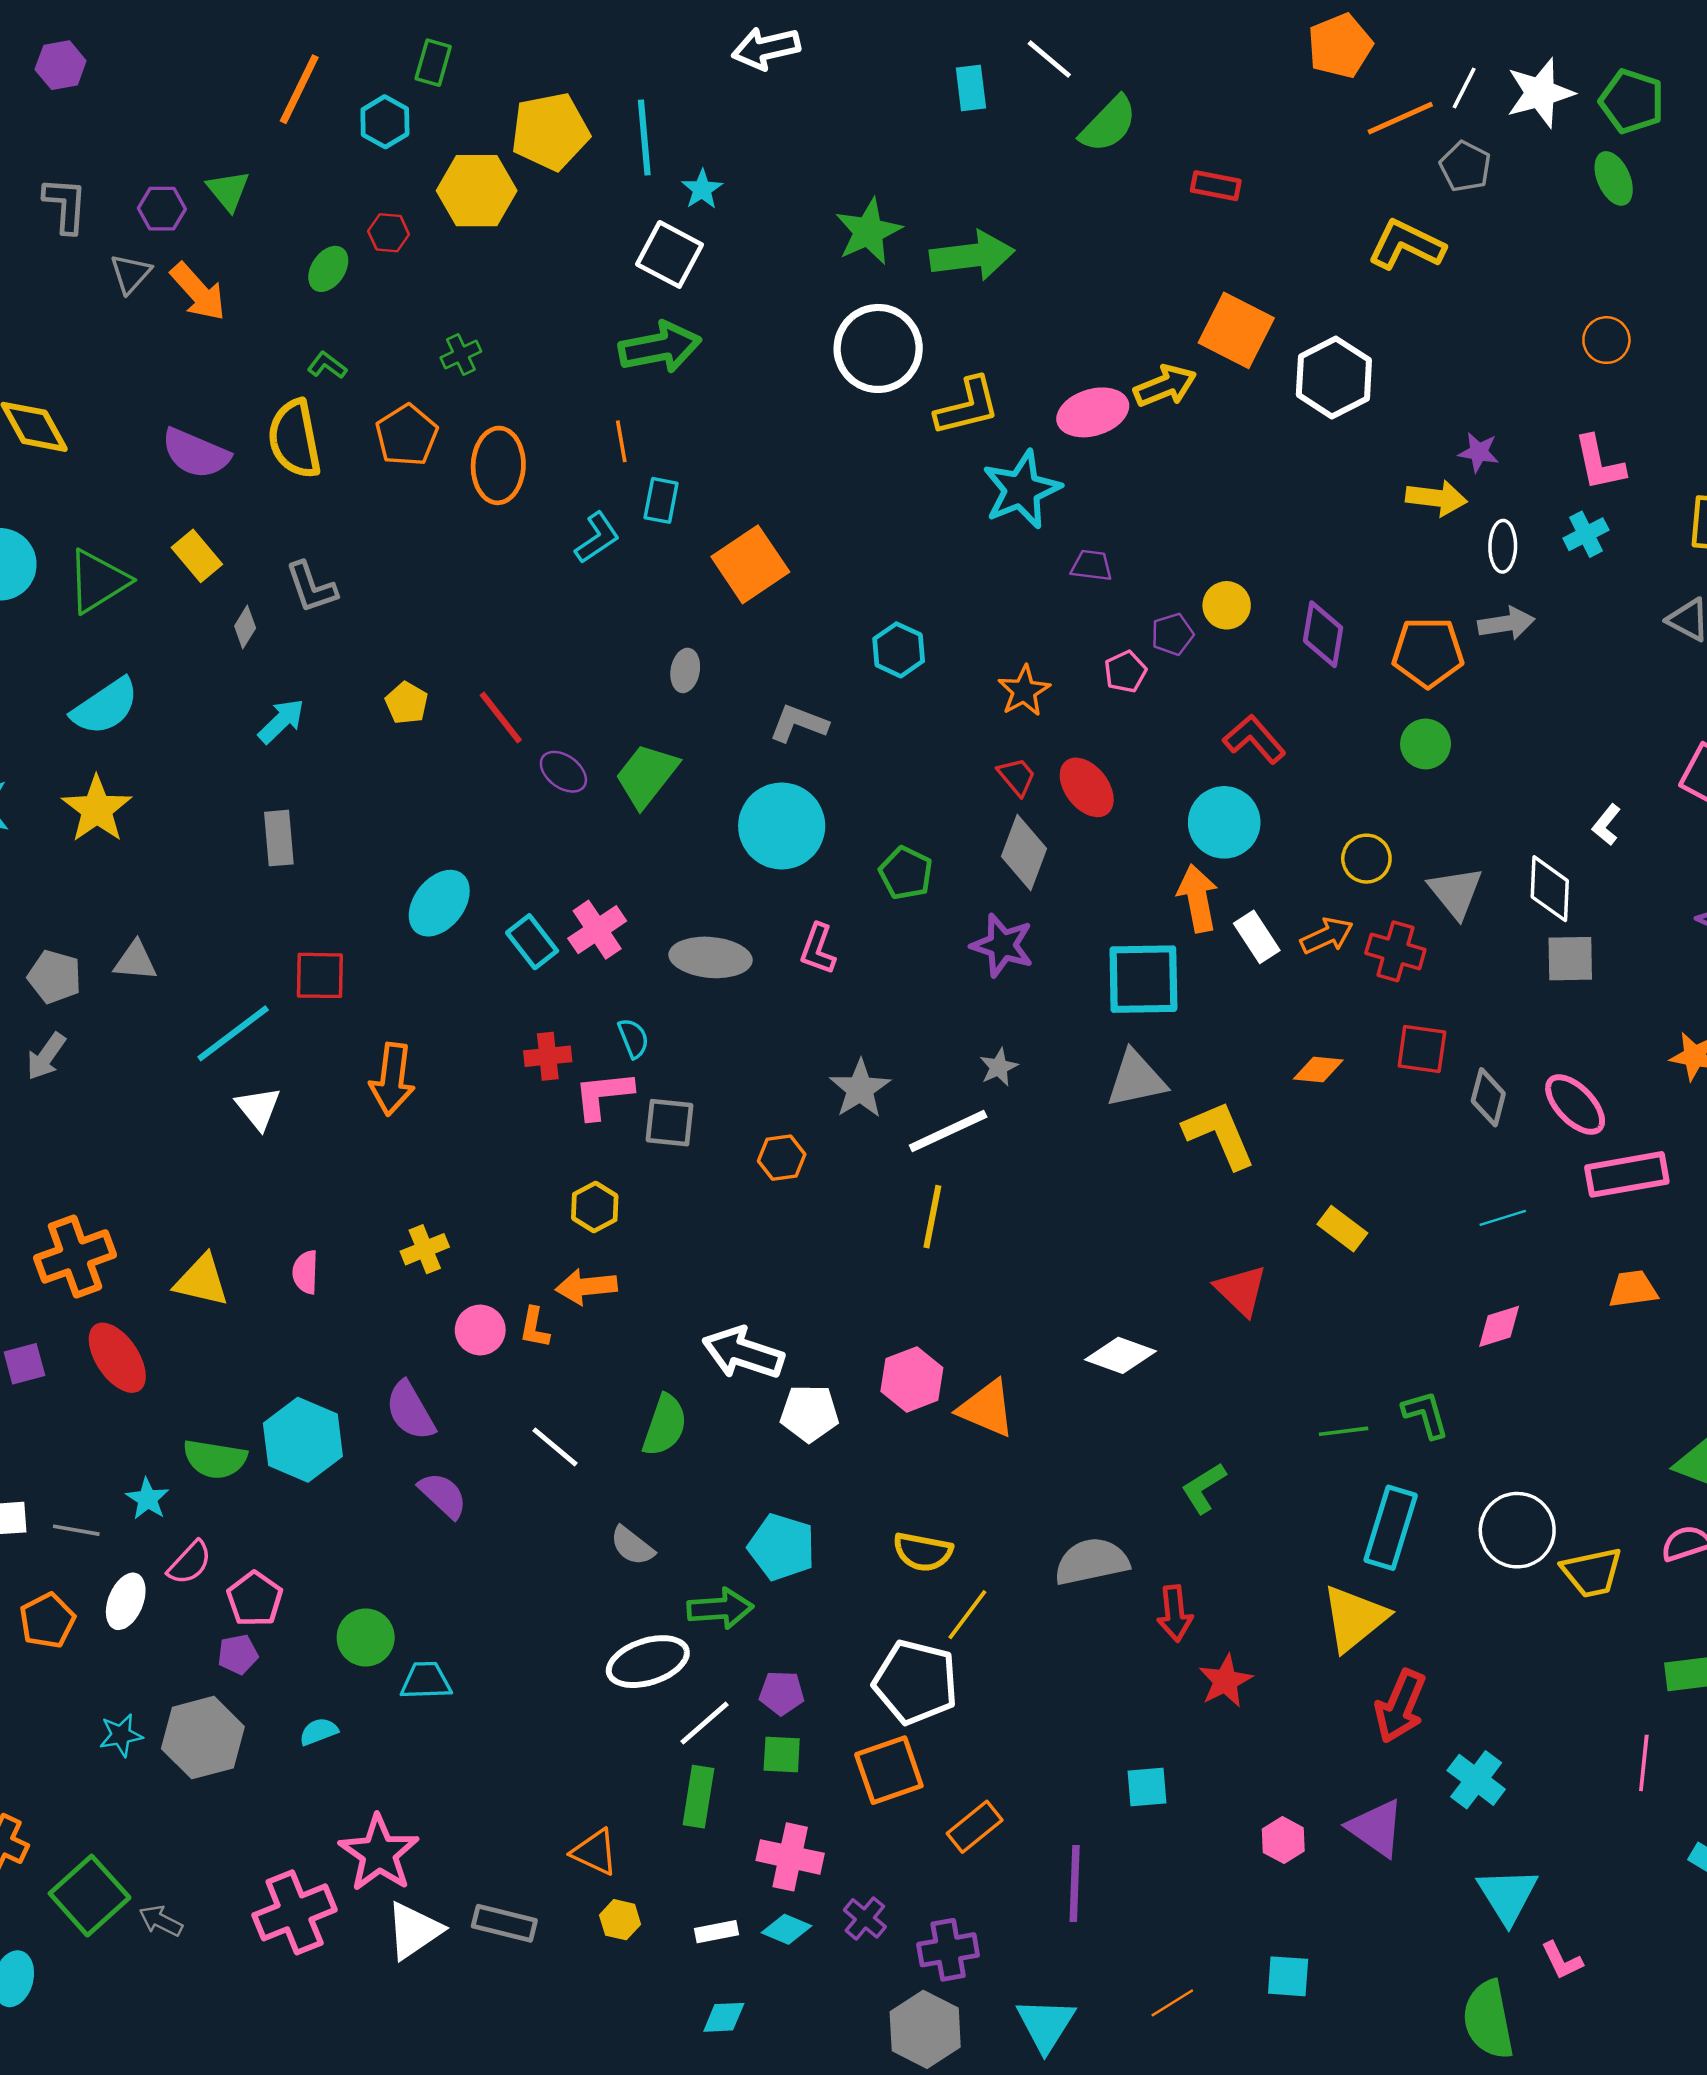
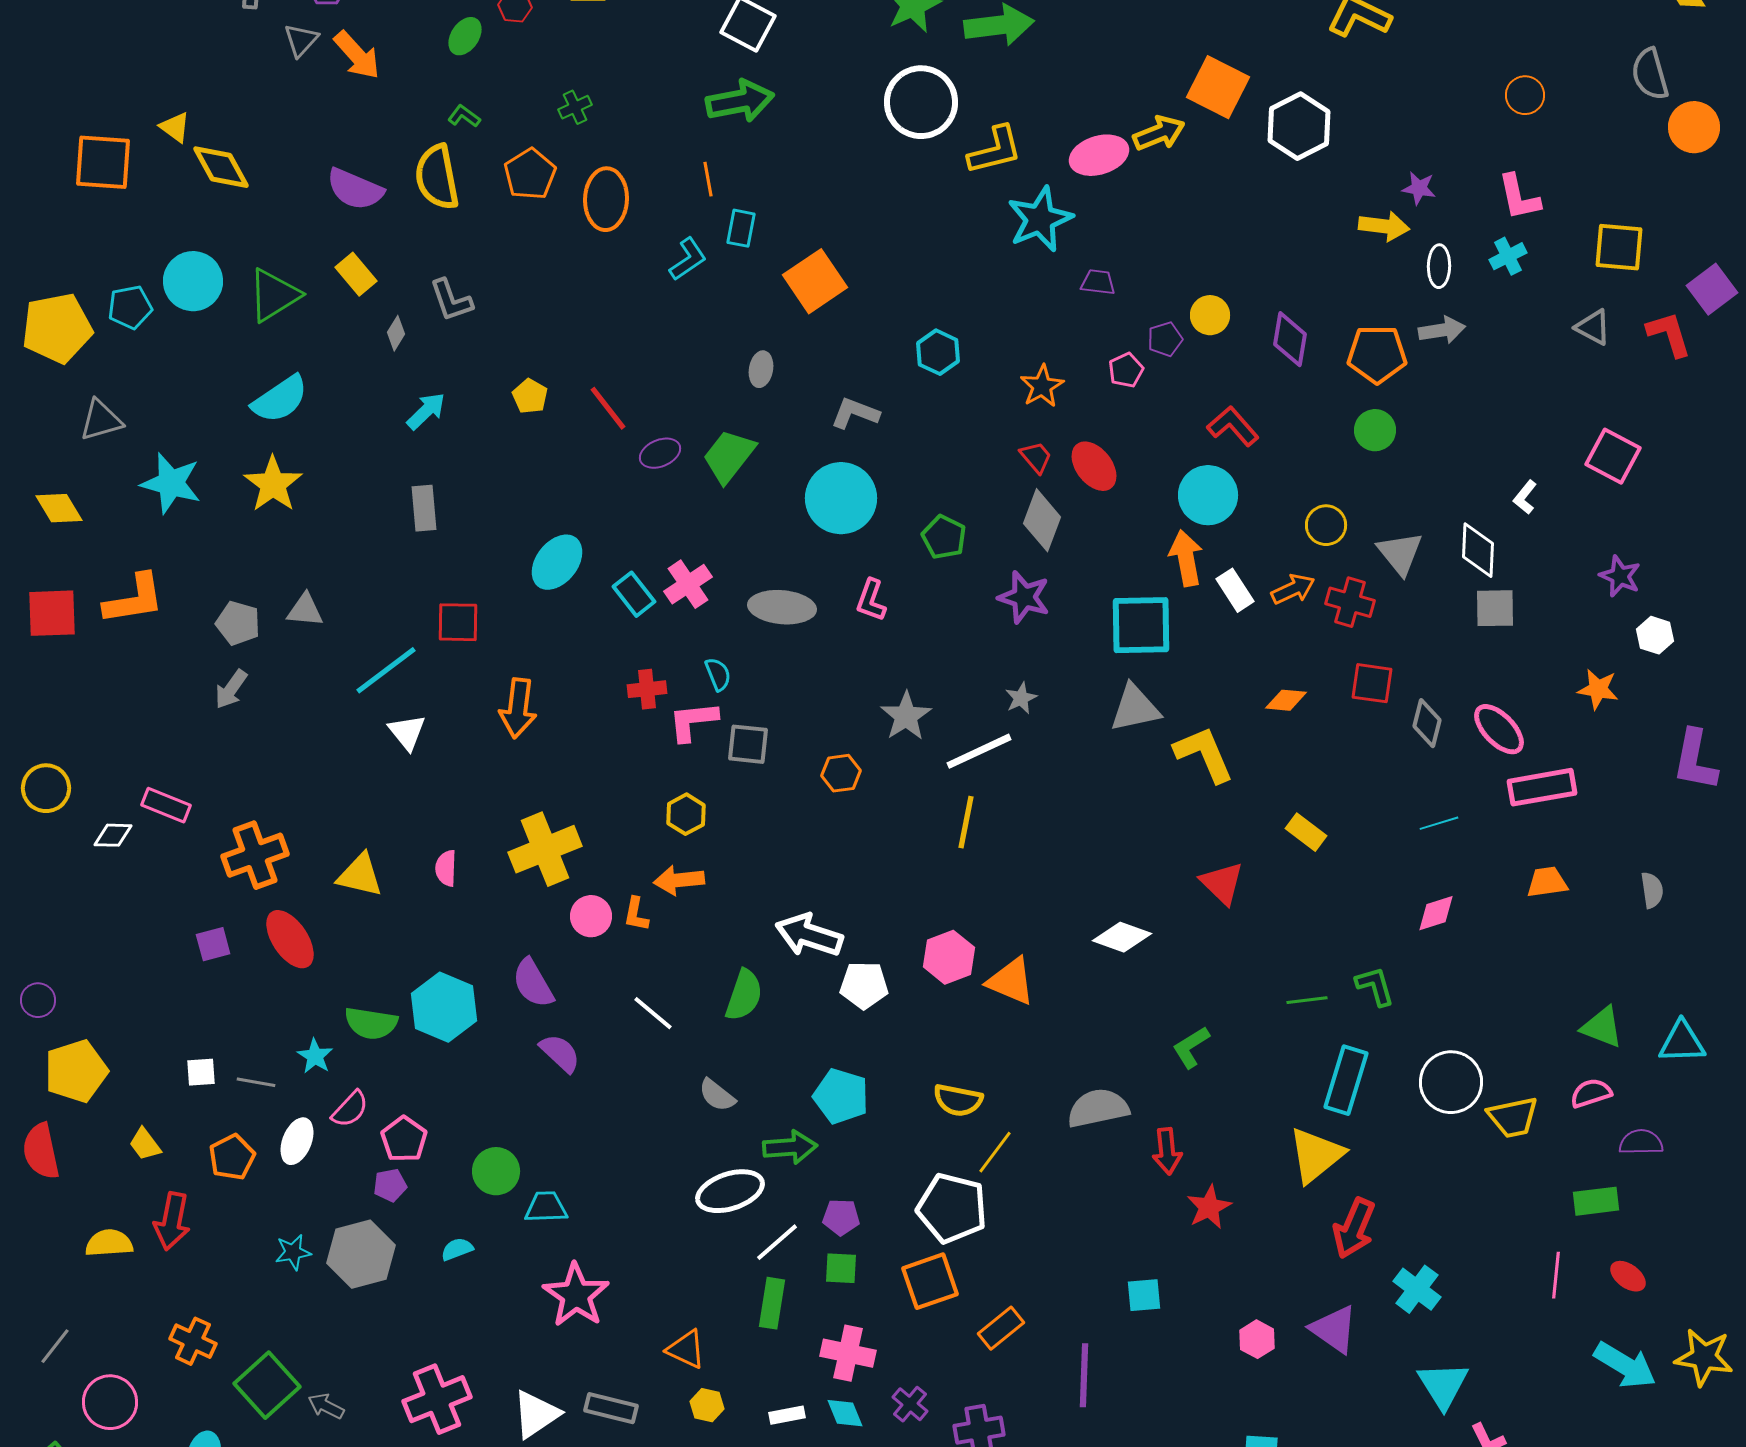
purple ellipse: (563, 772) -> (660, 453), turned -60
yellow cross: (425, 1249) -> (545, 849), size x1.8
pink star: (379, 1853) -> (576, 1295), moved
cyan diamond: (786, 1929) -> (845, 1413), turned 45

